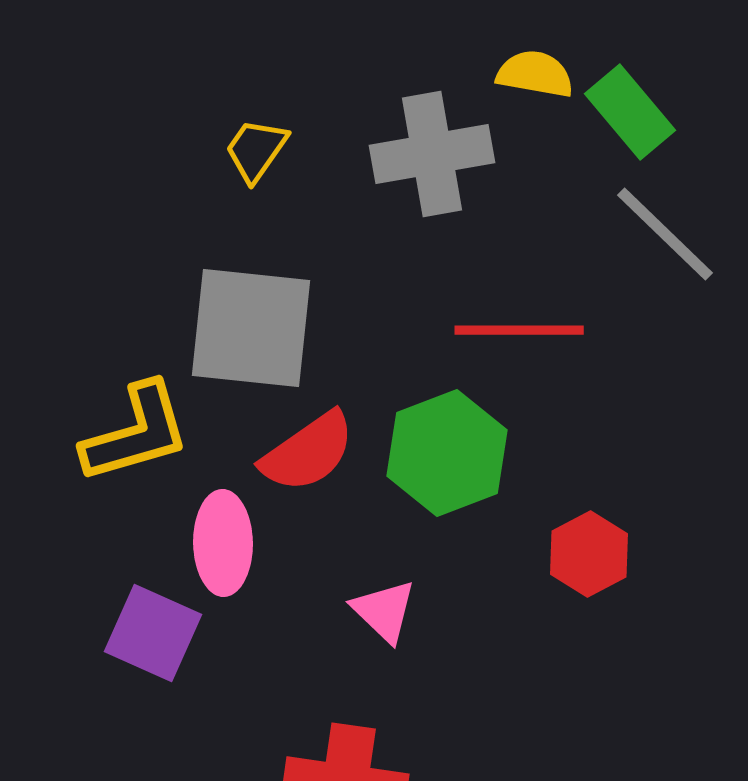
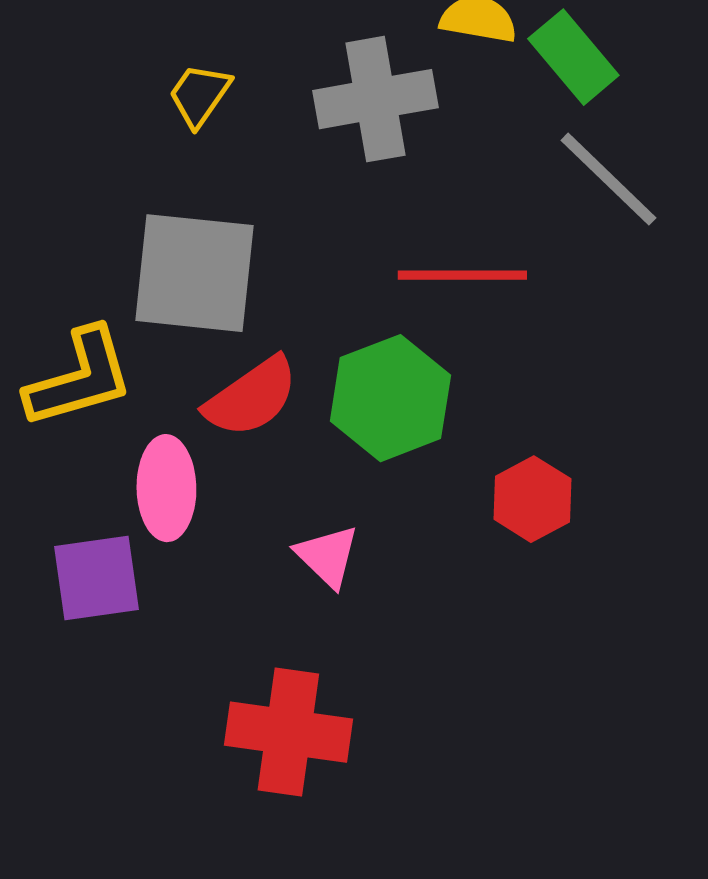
purple square: (153, 633) -> (96, 578), turned -32

